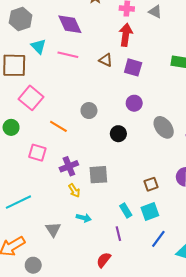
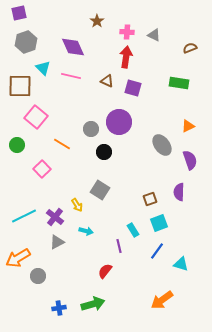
purple circle: (134, 103) -> (119, 122), moved, size x1.6
black circle: (118, 134) -> (104, 152), moved
pink square: (37, 153) -> (42, 169), turned 30
purple cross: (69, 166) -> (55, 217), moved, turned -30
gray square: (98, 175) -> (100, 190), turned 36
cyan rectangle: (126, 210) -> (133, 230), moved
cyan square: (150, 212) -> (159, 223), moved
gray triangle: (53, 229) -> (57, 242), turned 35

